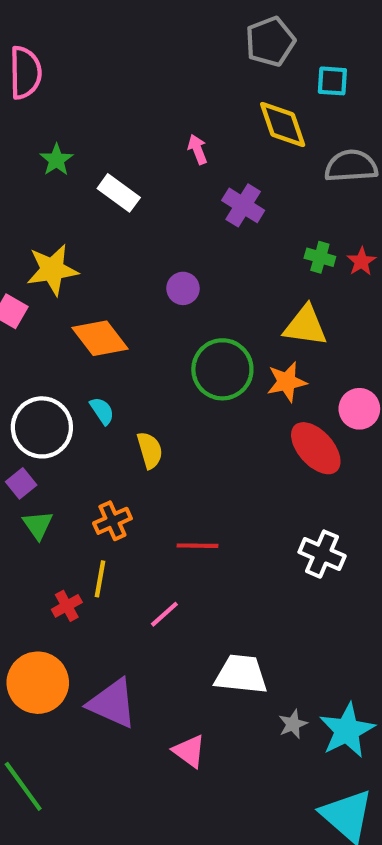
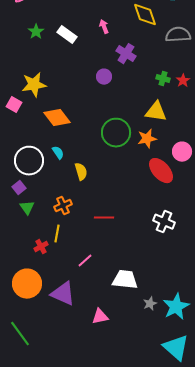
white rectangle: (119, 193) -> (67, 35), moved
purple circle: (183, 288) -> (104, 77), moved
pink line: (164, 614) -> (85, 261), moved
pink triangle: (189, 751) -> (100, 317), turned -48

